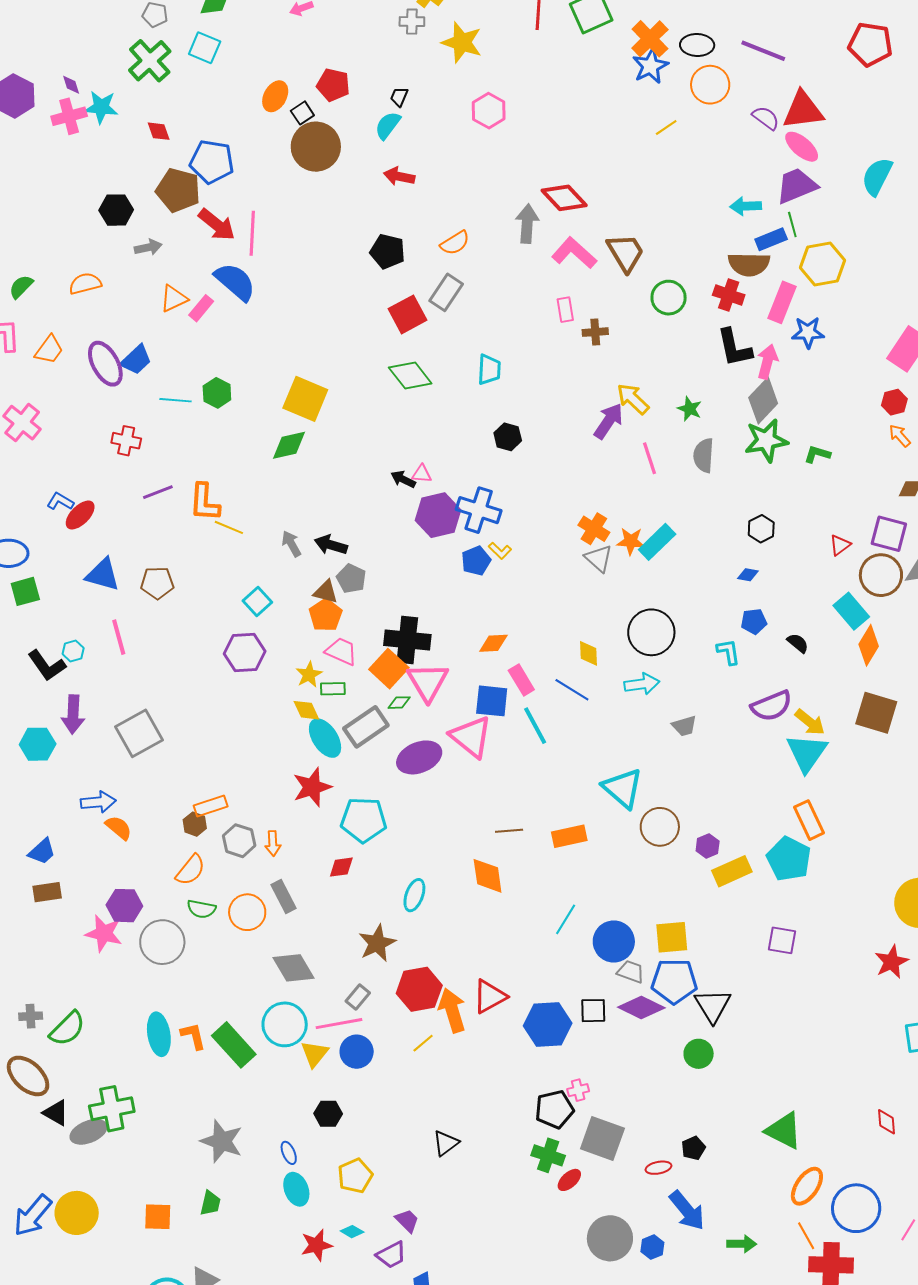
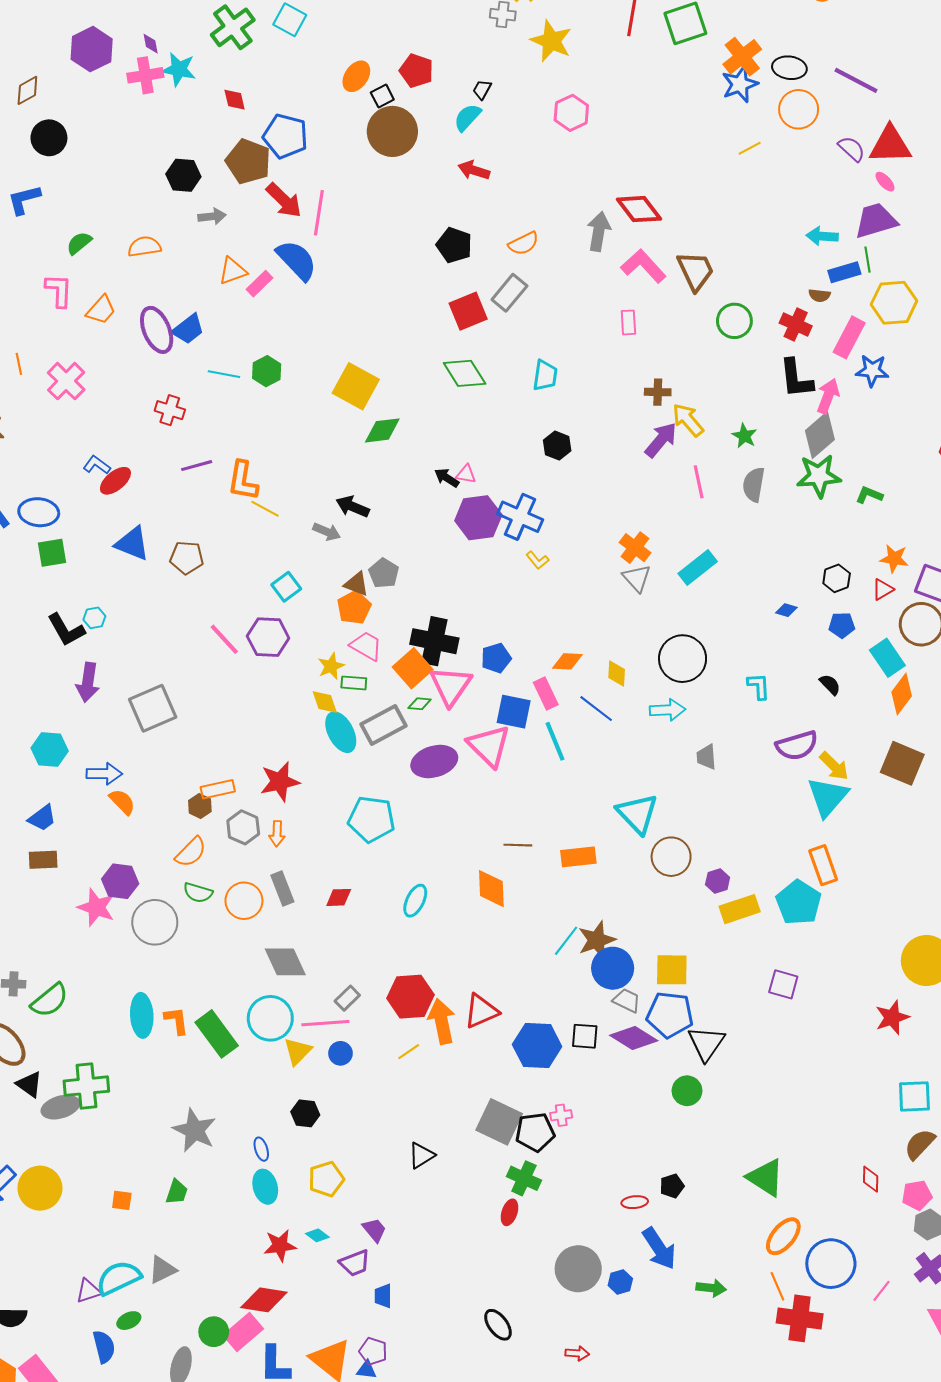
pink ellipse: (802, 147) -> (885, 182), size x0.6
brown semicircle: (749, 264) -> (819, 295), size x0.5
brown cross: (595, 332) -> (658, 392), moved
green diamond: (289, 445) -> (382, 430), moved
black hexagon: (761, 529) -> (837, 578), moved
orange star: (631, 541) -> (894, 559), moved
gray arrow: (291, 544) -> (327, 532), turned 136
black arrow: (331, 545) -> (353, 507), moved
blue pentagon: (476, 561) -> (496, 658), moved
blue pentagon: (754, 621) -> (842, 625), moved
pink line: (119, 637) -> (224, 639), moved, turned -33
orange diamond: (493, 643) -> (567, 661), moved
gray trapezoid: (684, 726) -> (706, 757), turned 96
cyan hexagon: (38, 744) -> (50, 749), moved
red star: (312, 787) -> (280, 782), moved
red diamond: (341, 867) -> (339, 897), moved
brown star: (377, 943) -> (597, 940), moved
blue circle: (357, 1052) -> (340, 1053), size x0.7
gray square: (602, 1138) -> (499, 1122), moved
red ellipse: (569, 1180) -> (510, 1212), moved, turned -35
orange square: (158, 1217) -> (122, 1200), size x0.7

